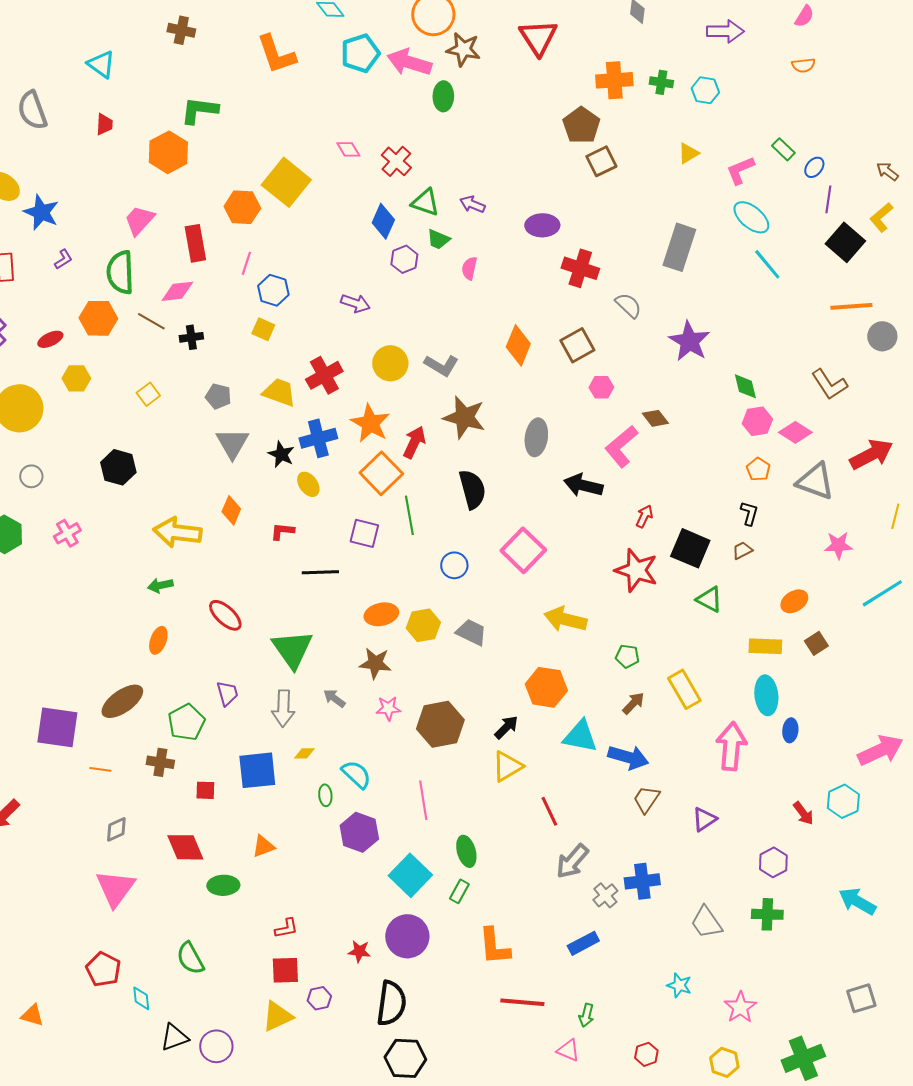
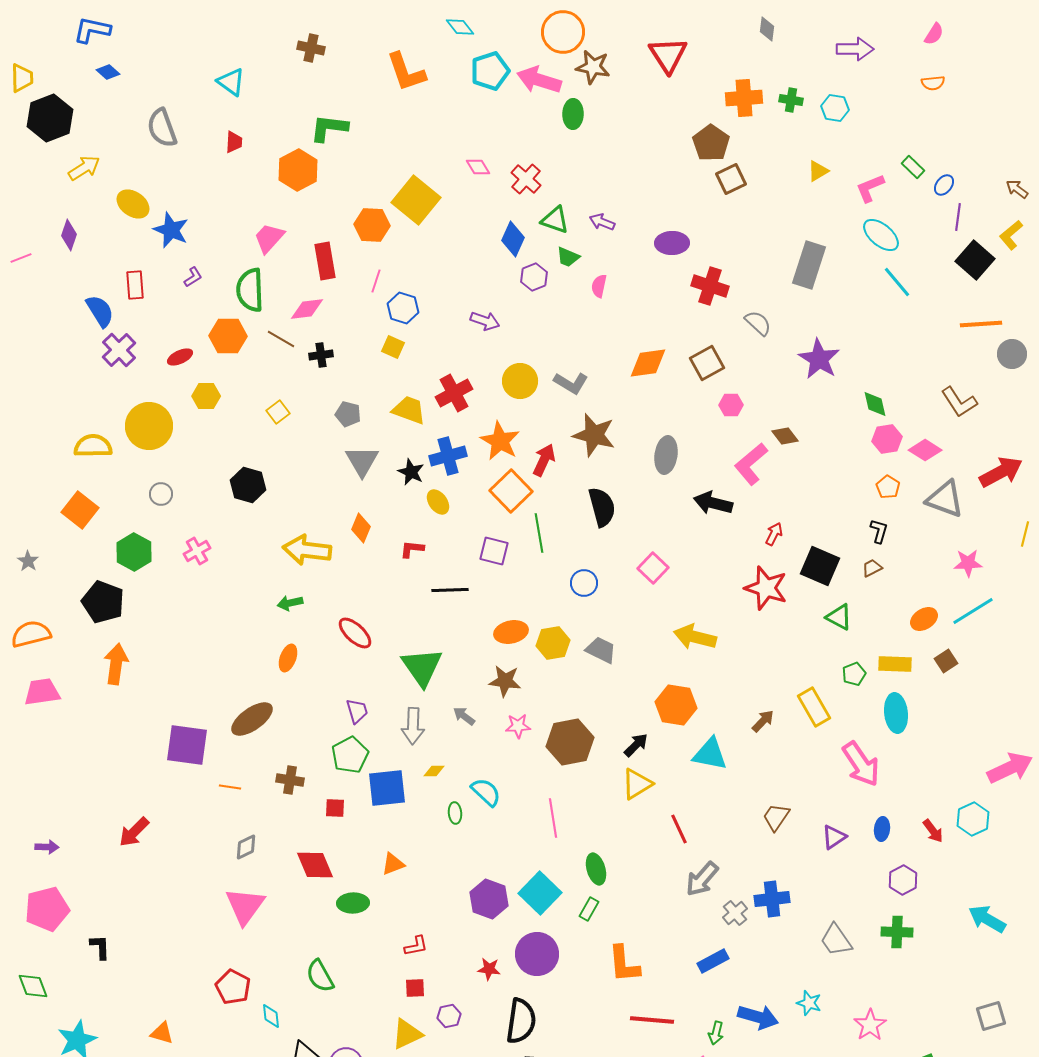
orange diamond: (518, 345) -> (648, 363), turned 60
pink square: (523, 550) -> (653, 568), size x0.7
cyan line: (882, 593) -> (973, 611), moved
green pentagon: (627, 656) -> (854, 674), moved, turned -30
green pentagon: (186, 722) -> (350, 755), moved
blue ellipse: (790, 730) -> (882, 829), moved
pink arrow: (731, 746) -> (861, 764), turned 141
blue arrow: (628, 757) -> (758, 1017), moved
purple hexagon: (359, 832) -> (489, 899), moved
red square: (285, 970) -> (415, 988), size x0.7

